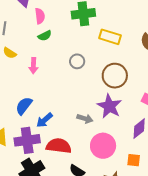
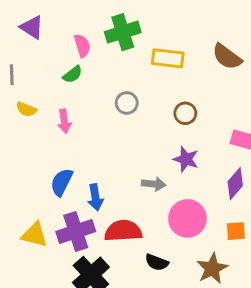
pink semicircle: (40, 16) -> (82, 46), moved
brown circle: (115, 76) -> (185, 113), size x0.6
purple star: (109, 106) -> (186, 159), size x0.7
blue arrow: (44, 120) -> (95, 197), turned -48

